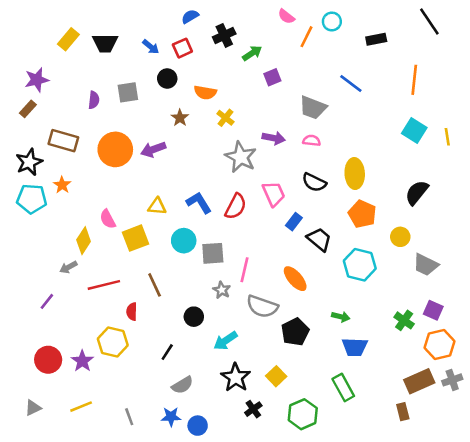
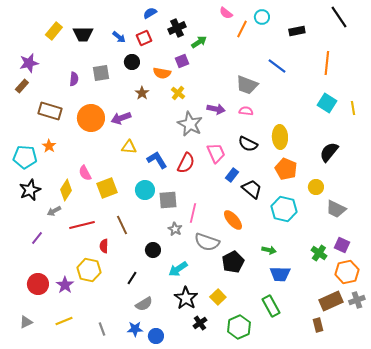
purple square: (272, 77) -> (182, 61), moved
black star: (29, 162) -> (30, 190), moved
yellow triangle: (157, 206) -> (129, 147), moved

